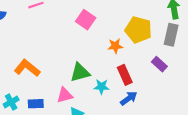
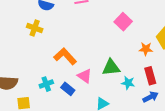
pink triangle: (65, 95) -> (85, 76), moved, turned 42
blue rectangle: (36, 104) -> (68, 89), turned 32

